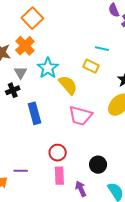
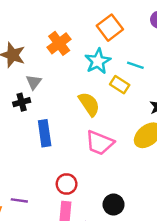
orange square: (32, 18) -> (110, 28), moved
orange cross: (25, 46) -> (59, 43), moved
cyan star: (48, 68) -> (98, 61), moved

